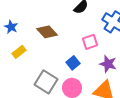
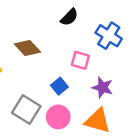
pink square: (90, 42) -> (80, 60), turned 35

